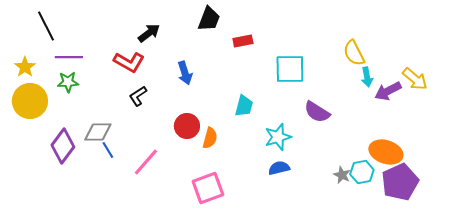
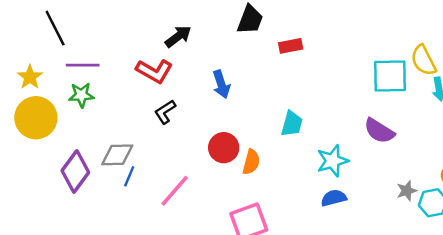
cyan square: (290, 69) -> (390, 76), moved
blue line: (108, 150) -> (129, 176), turned 54
gray star: (342, 175) -> (407, 191), moved, turned 30

